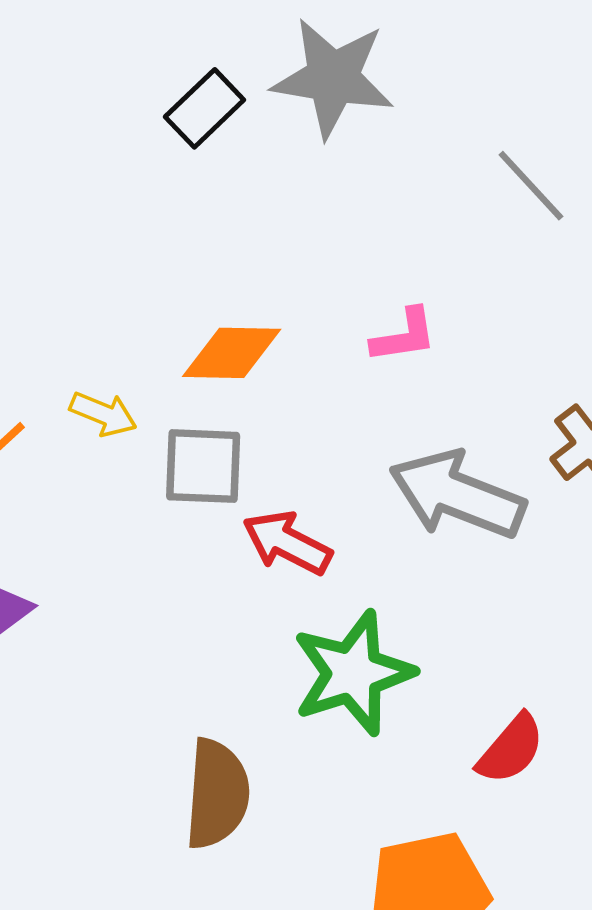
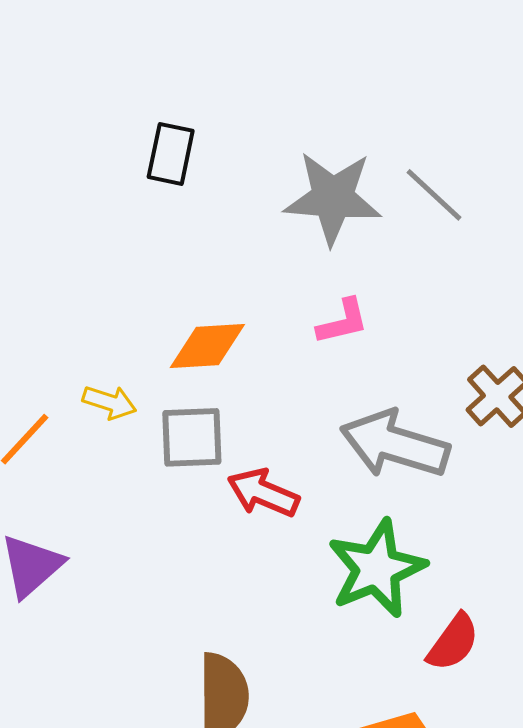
gray star: (333, 78) -> (333, 198), moved
black rectangle: (205, 108) -> (171, 154), turned -30
green star: (353, 673) -> (377, 569), moved

